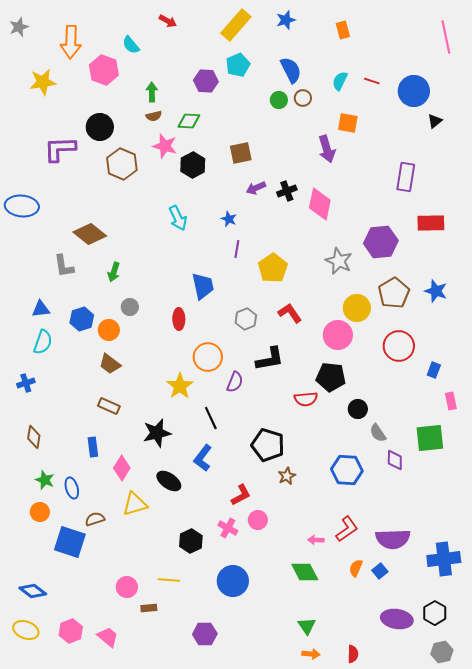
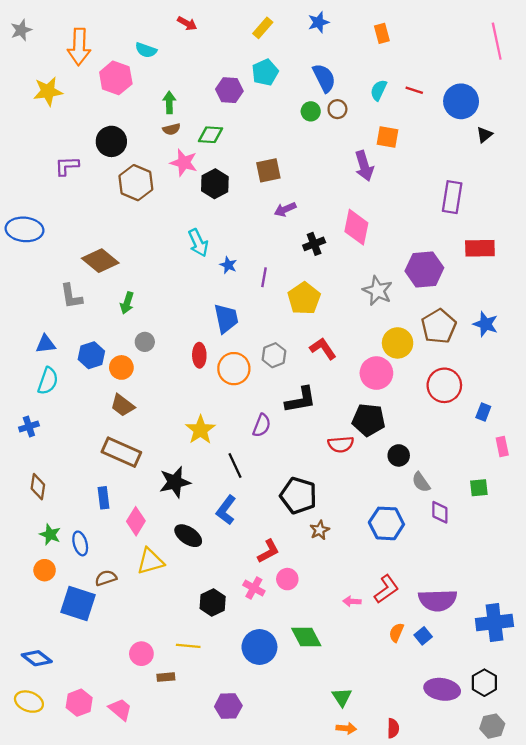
yellow rectangle: (236, 25) -> (263, 28), size x0.6
cyan semicircle: (131, 45) -> (146, 50), turned -30
purple L-shape: (60, 149) -> (67, 166), size x0.7
black cross: (287, 191) -> (314, 244), moved
blue star: (229, 219) -> (228, 265), moved
orange circle: (208, 357) -> (234, 369), moved
brown rectangle: (109, 406) -> (121, 452), size x1.6
green square: (430, 438) -> (479, 488), size x0.6
green diamond: (305, 572) -> (306, 637), moved

